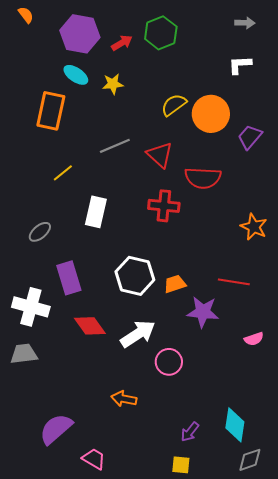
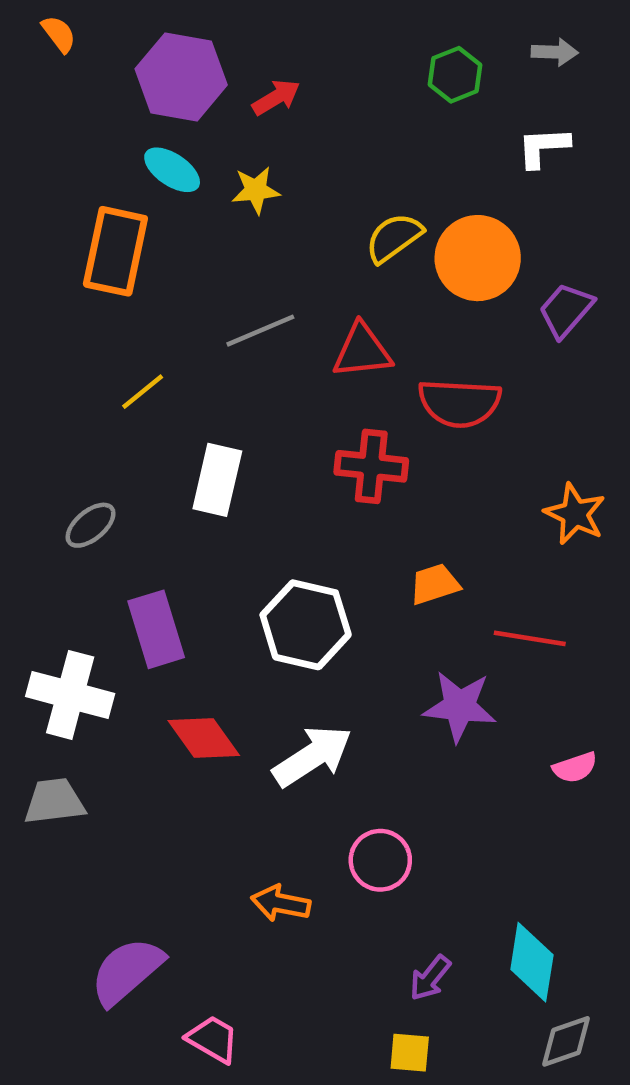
green hexagon: (161, 33) -> (455, 75), moved, size x0.7
red triangle: (160, 155) -> (362, 351), turned -48
orange trapezoid: (175, 284) -> (435, 584), moved
pink circle: (169, 362) -> (380, 860), moved

